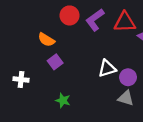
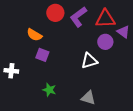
purple square: (55, 62) -> (42, 55), turned -32
purple circle: (128, 77) -> (105, 42), moved
gray triangle: (126, 98) -> (88, 98), moved

